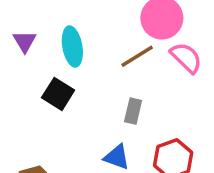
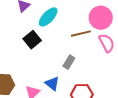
cyan ellipse: (72, 46) -> (48, 17), turned 35

